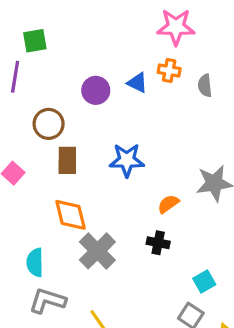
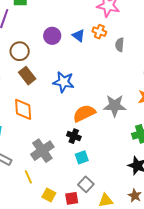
brown rectangle: (67, 160) -> (27, 76), turned -48
orange semicircle: (168, 204) -> (84, 113), size x1.6
gray cross: (97, 251) -> (42, 151), moved
cyan square: (204, 282) -> (82, 157), moved

